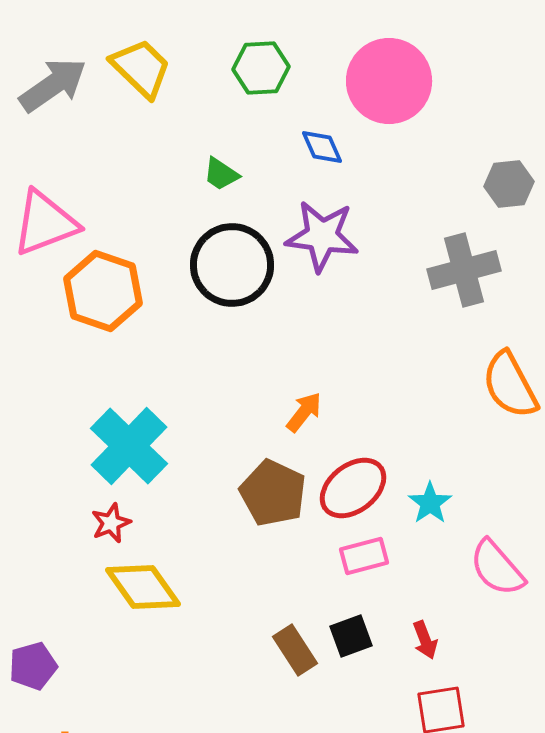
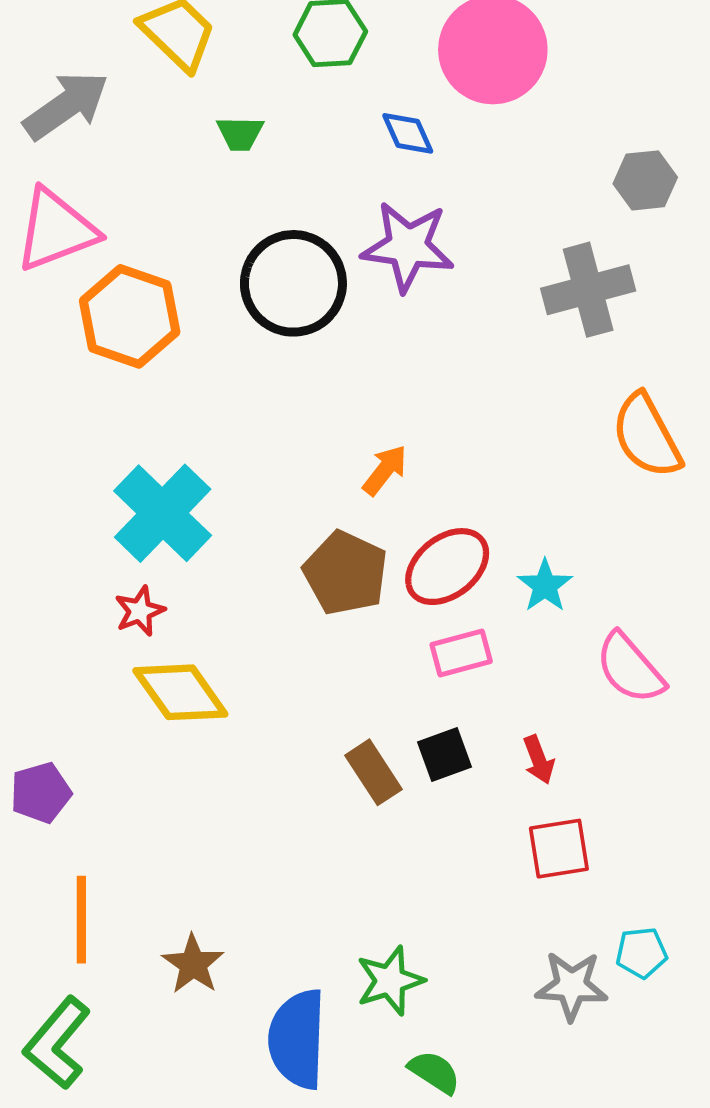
gray arrow: (53, 85) -> (66, 106), moved
green trapezoid: (221, 174) -> (240, 133), moved, turned -33

